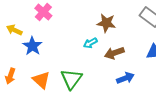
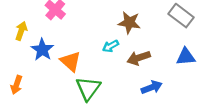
yellow arrow: (14, 30) -> (21, 31), turned 84
orange triangle: (41, 80) -> (71, 61), moved

